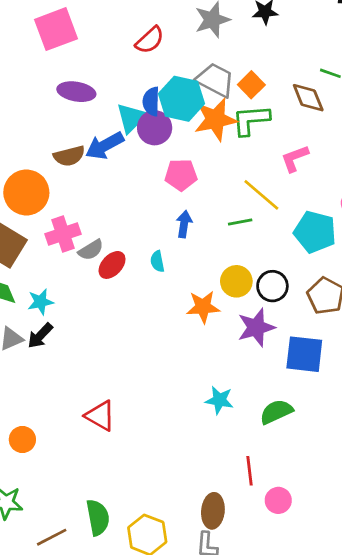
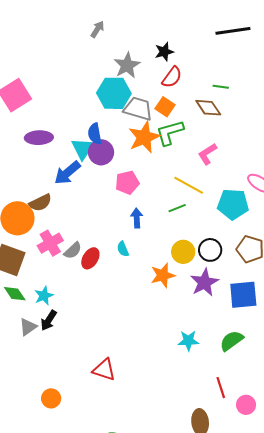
red semicircle: (150, 40) -> (172, 77), moved
cyan hexagon: (182, 99) -> (114, 93), moved
brown semicircle: (69, 156) -> (40, 203), moved

